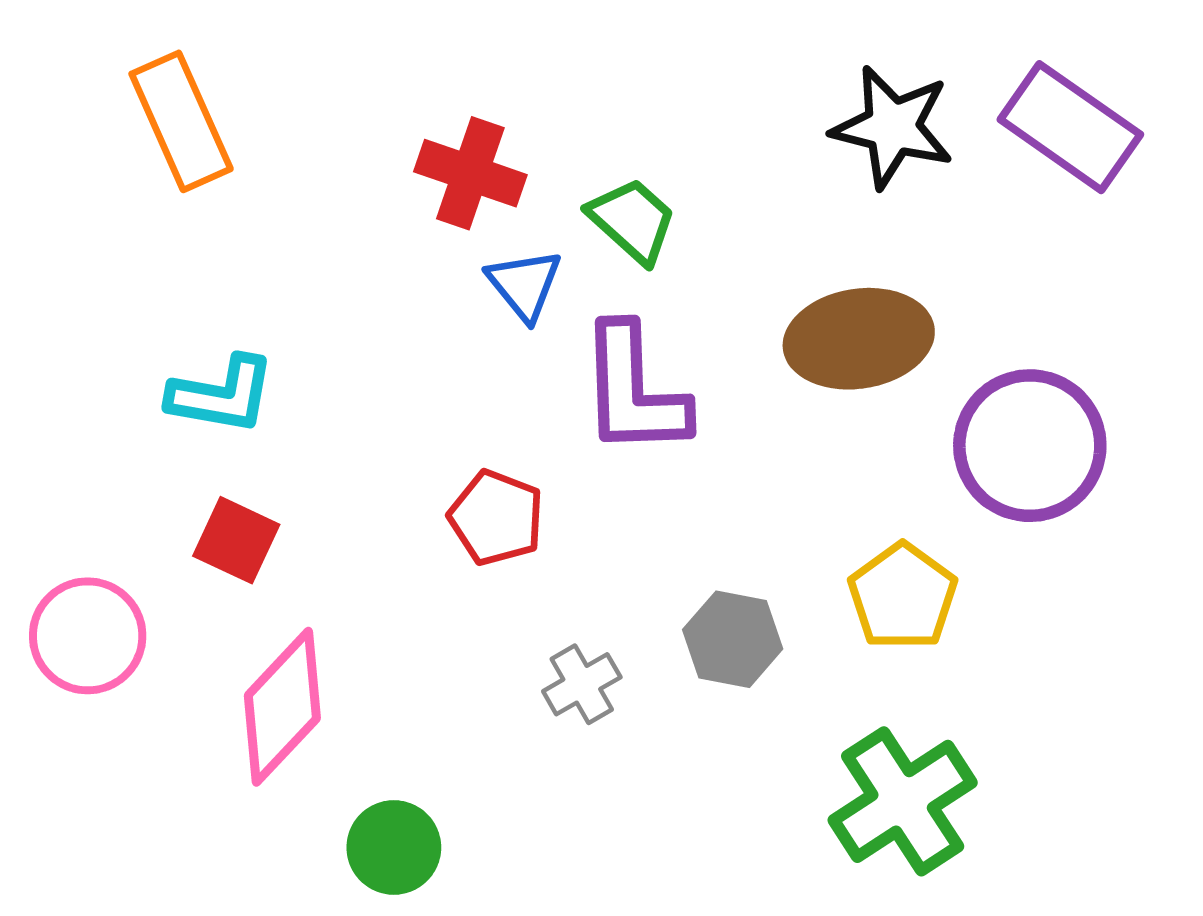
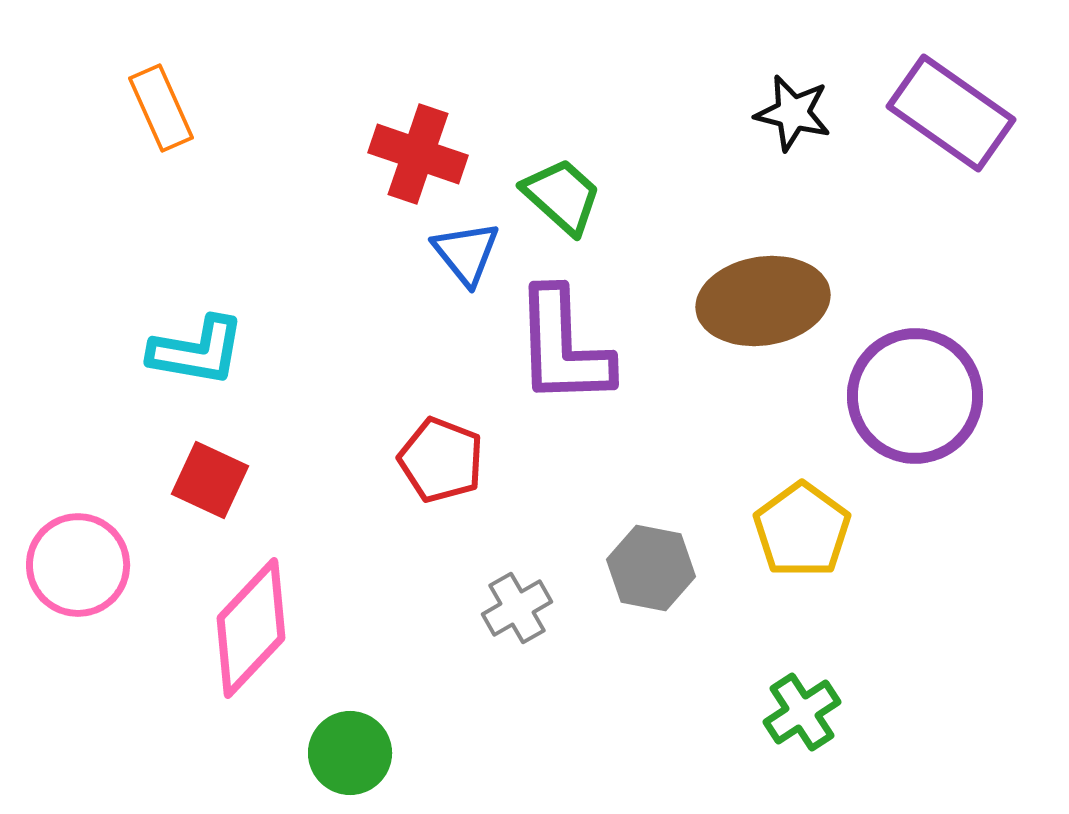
orange rectangle: (181, 121) -> (161, 108), size x0.7
black star: (892, 127) -> (793, 113), size x0.7
green cross: (903, 801) -> (802, 712), size x0.6

